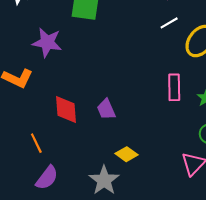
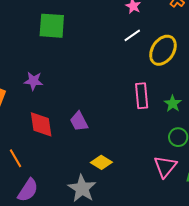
purple star: (47, 42) -> (33, 81), moved, size x0.7

